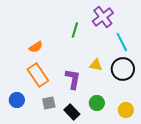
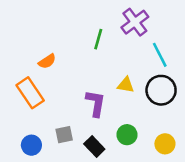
orange rectangle: (38, 75) -> (30, 93), moved
blue circle: (17, 100) -> (31, 145), moved

